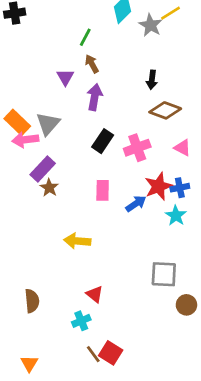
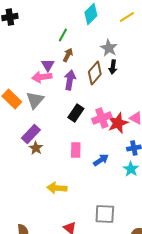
gray star: (151, 25) -> (109, 48), moved
brown arrow: (92, 64) -> (68, 55), turned 56
brown diamond: (165, 110) -> (95, 73), moved, turned -70
pink arrow: (25, 140) -> (42, 77), moved
red star: (159, 186) -> (118, 123), moved
gray square: (164, 274) -> (105, 214), moved

